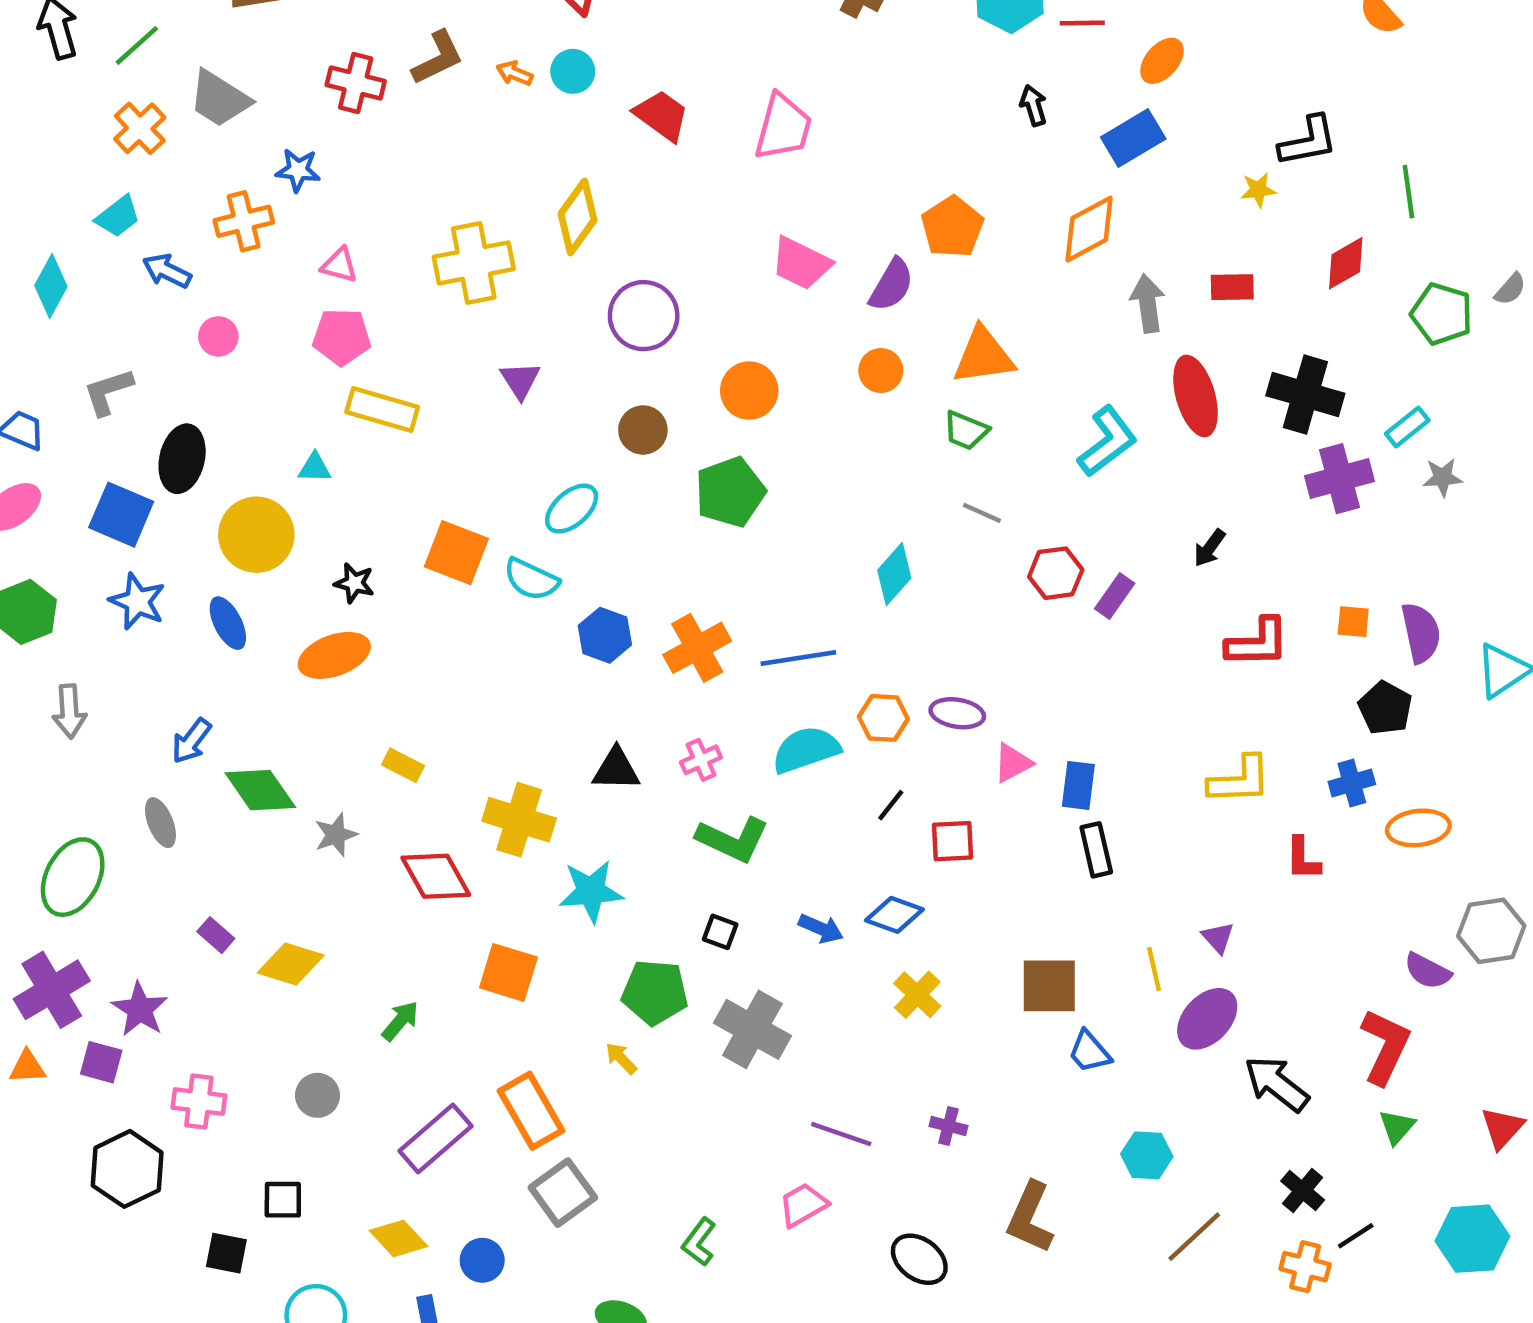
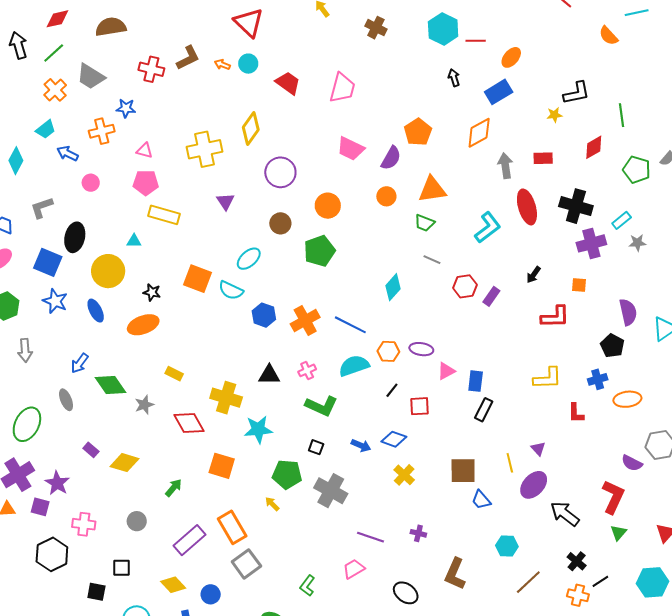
orange square: (1353, 622) -> (579, 285), moved
blue line: (798, 658) -> (350, 325), turned 36
black rectangle: (1096, 850) -> (484, 410), turned 40

